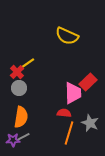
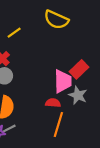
yellow line: (28, 63) -> (14, 33), moved
gray star: (90, 123) -> (78, 95), moved

